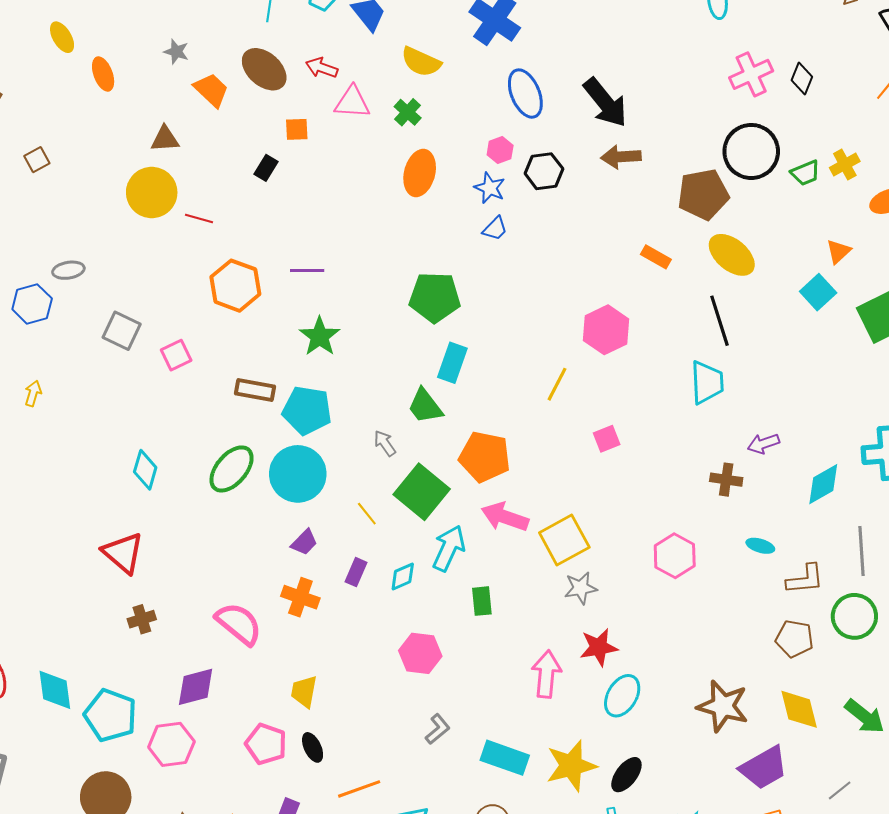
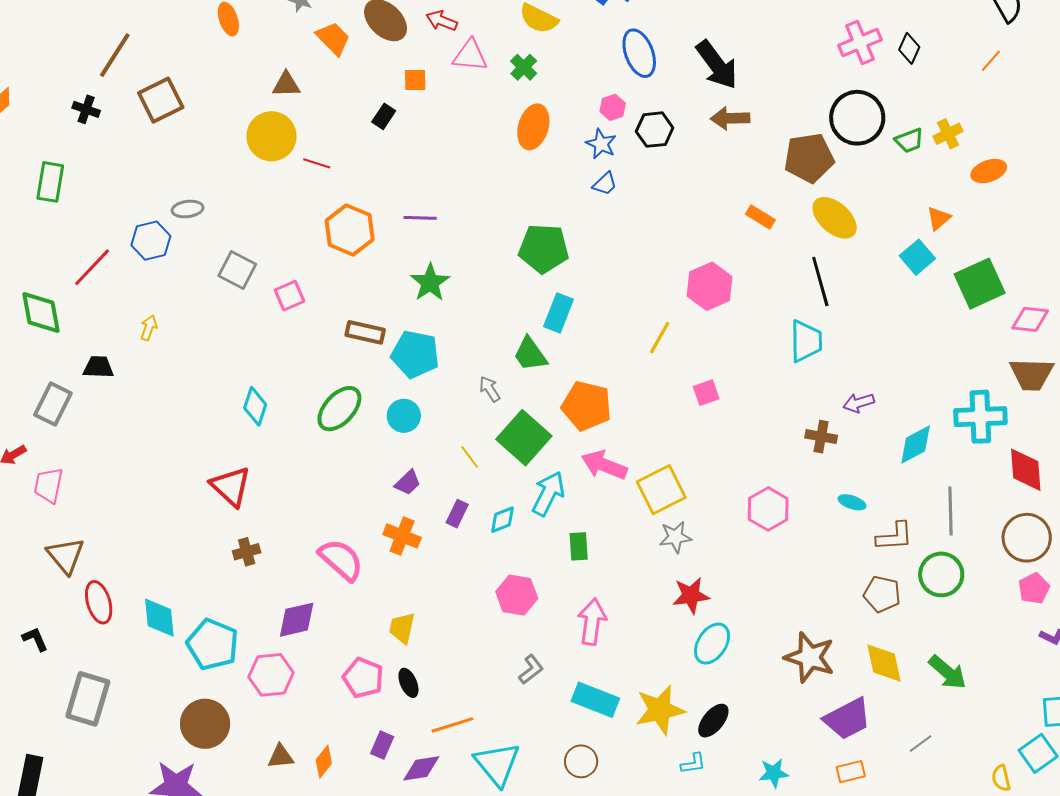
brown square: (37, 160) -> (161, 100), size x1.8
cyan circle: (298, 474) -> (404, 416), size x0.6
pink arrow: (546, 674) -> (592, 622), moved

